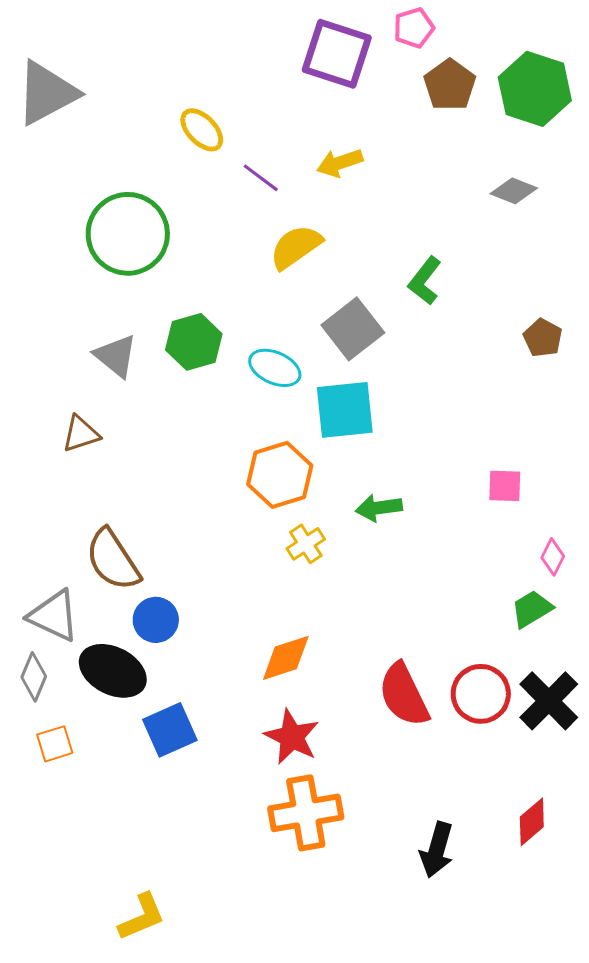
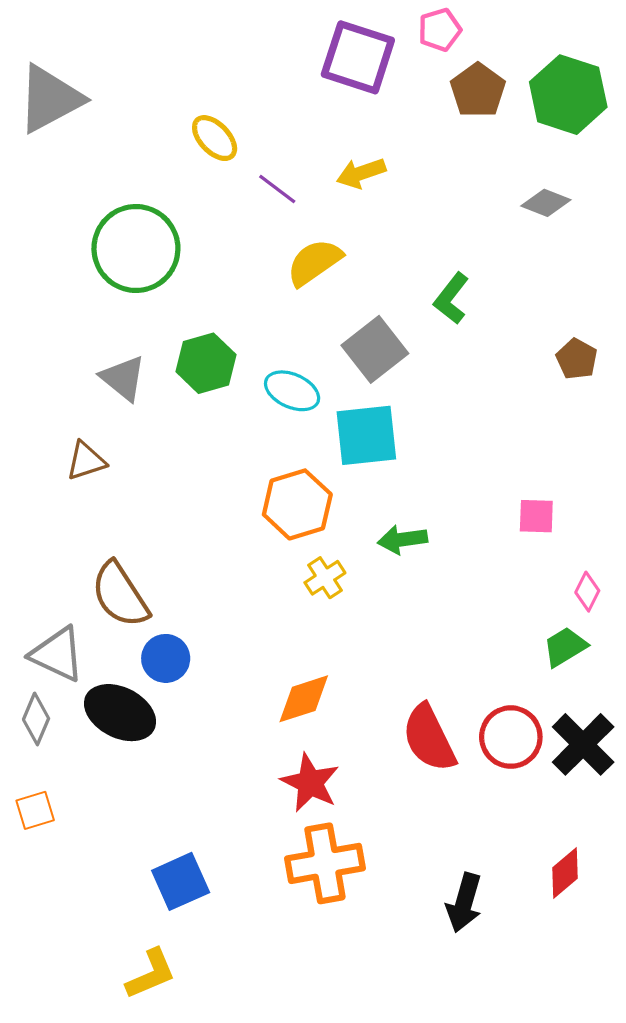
blue square: (170, 730) -> (181, 881), moved
orange square: (55, 744) -> (35, 810), moved

